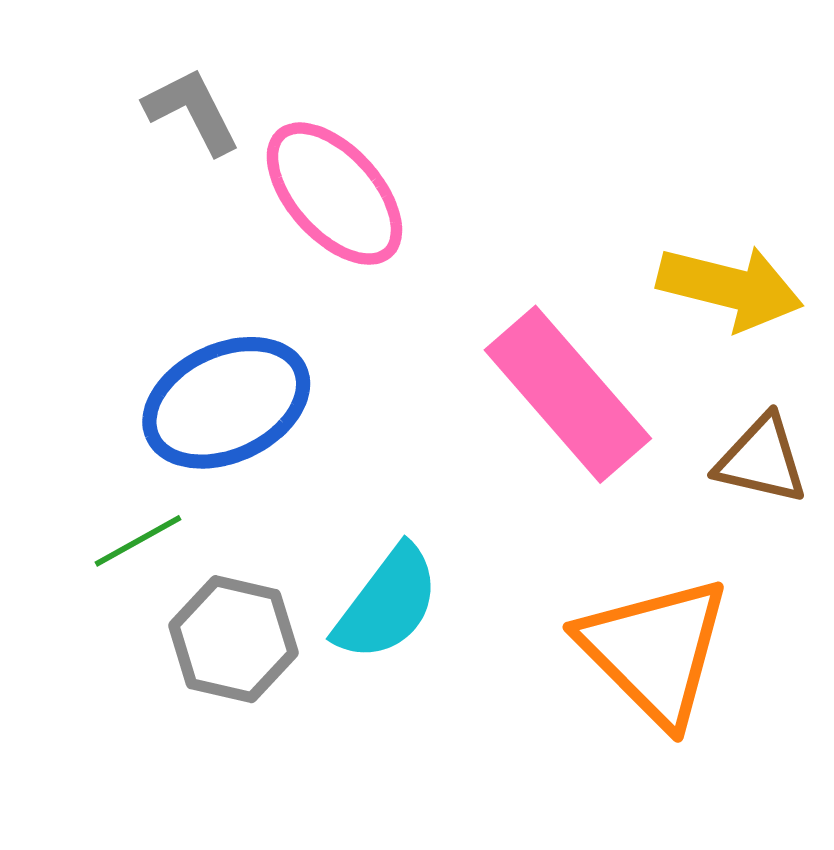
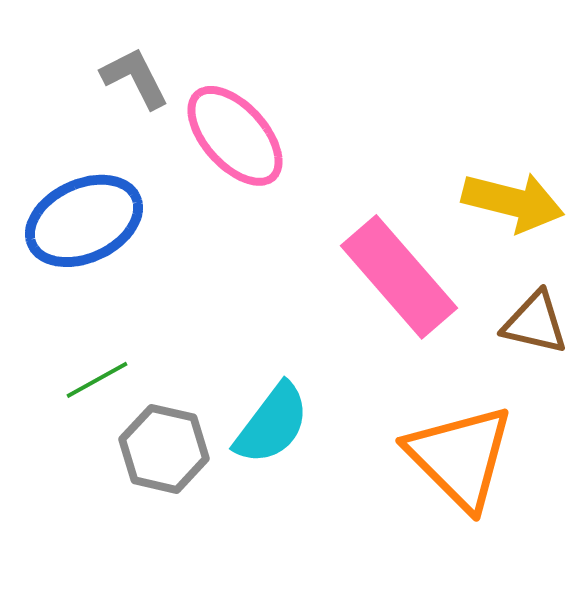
blue ellipse: (226, 403) -> (84, 221), moved

